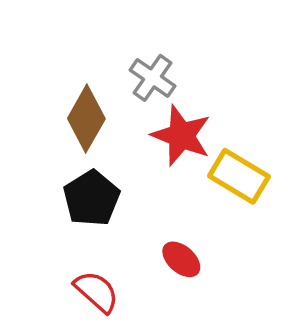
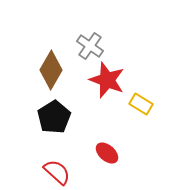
yellow rectangle: (239, 176) -> (141, 104), size x0.7

